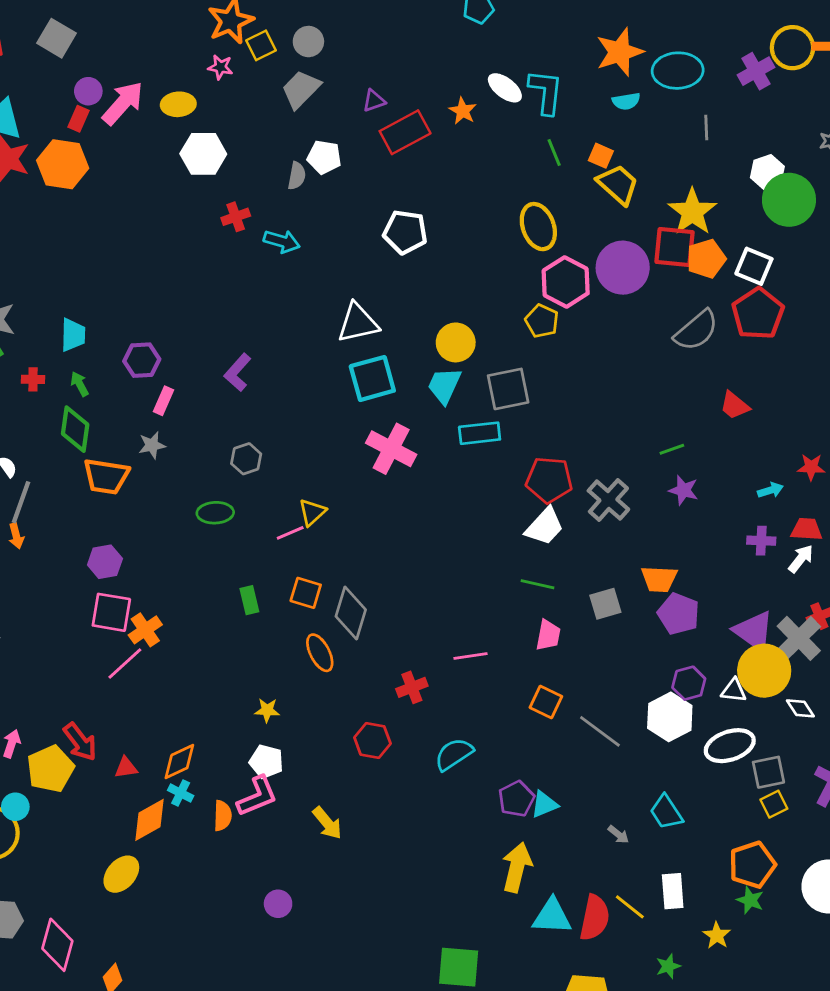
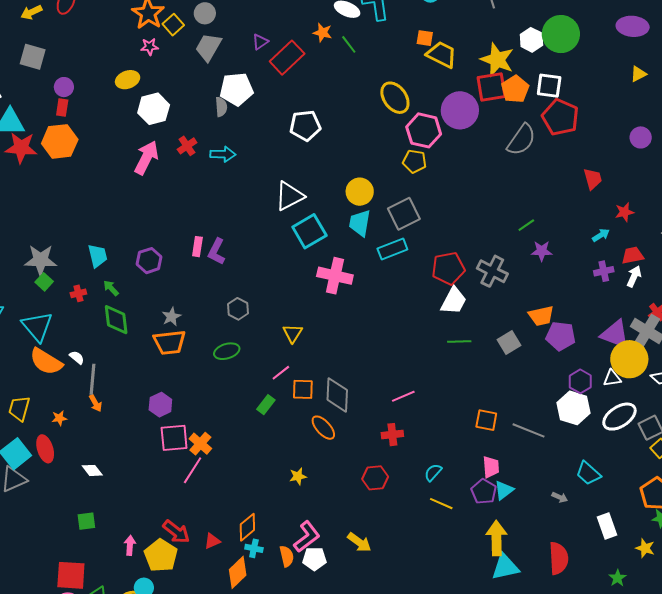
pink arrow: (123, 103) -> (146, 158), moved
green line: (554, 153) -> (349, 44), moved
white pentagon: (324, 157) -> (237, 89), size x1.4
white hexagon: (767, 172) -> (531, 40), moved
pink rectangle: (163, 401) -> (197, 247), moved
red trapezoid: (735, 405) -> (593, 179), moved, turned -130
orange trapezoid: (106, 476) -> (170, 342), moved
pink line: (290, 533) -> (281, 373), moved
green rectangle: (249, 600) -> (266, 405), turned 66
pink trapezoid: (548, 635) -> (491, 467), moved
pink line: (471, 656) -> (403, 396), moved
red cross: (412, 687) -> (392, 435), turned 30
cyan semicircle: (454, 754) -> (433, 472), size x0.7
white pentagon: (266, 761) -> (314, 559), moved
yellow line: (630, 907) -> (441, 504), moved
cyan triangle: (552, 916) -> (505, 567), moved

